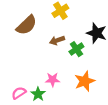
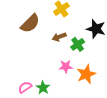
pink star: (53, 80) -> (66, 66), moved

